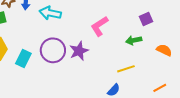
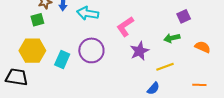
pink L-shape: (99, 26) -> (125, 27), moved
purple star: (79, 51) -> (139, 51), moved
orange line: (160, 88) -> (199, 85), turned 32

